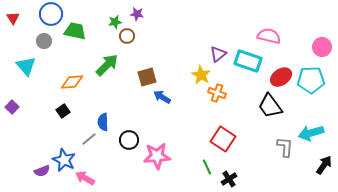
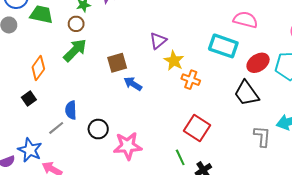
brown circle: (127, 36) -> (76, 24), moved
purple triangle: (218, 54) -> (158, 41), moved
orange diamond: (72, 82) -> (38, 68), turned -50

